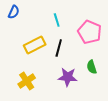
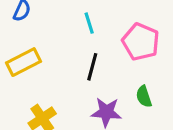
yellow rectangle: (35, 45) -> (23, 62), moved

